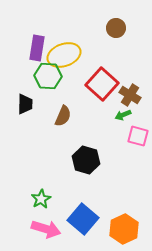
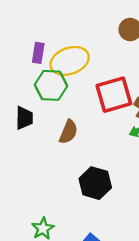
purple rectangle: (37, 48) -> (38, 53), size x0.7
red square: (102, 84) -> (114, 95), turned 32

